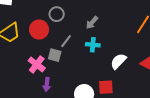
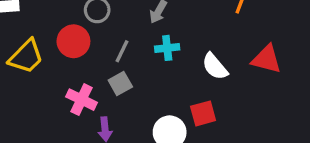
gray square: (55, 55) -> (120, 84), moved, turned -32
white semicircle: (118, 61) -> (215, 66), turned -72

